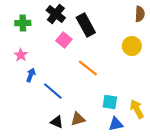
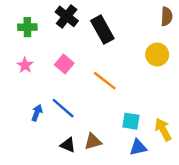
pink square: (64, 40) -> (64, 64), moved
blue arrow: (31, 75) -> (37, 113), moved

